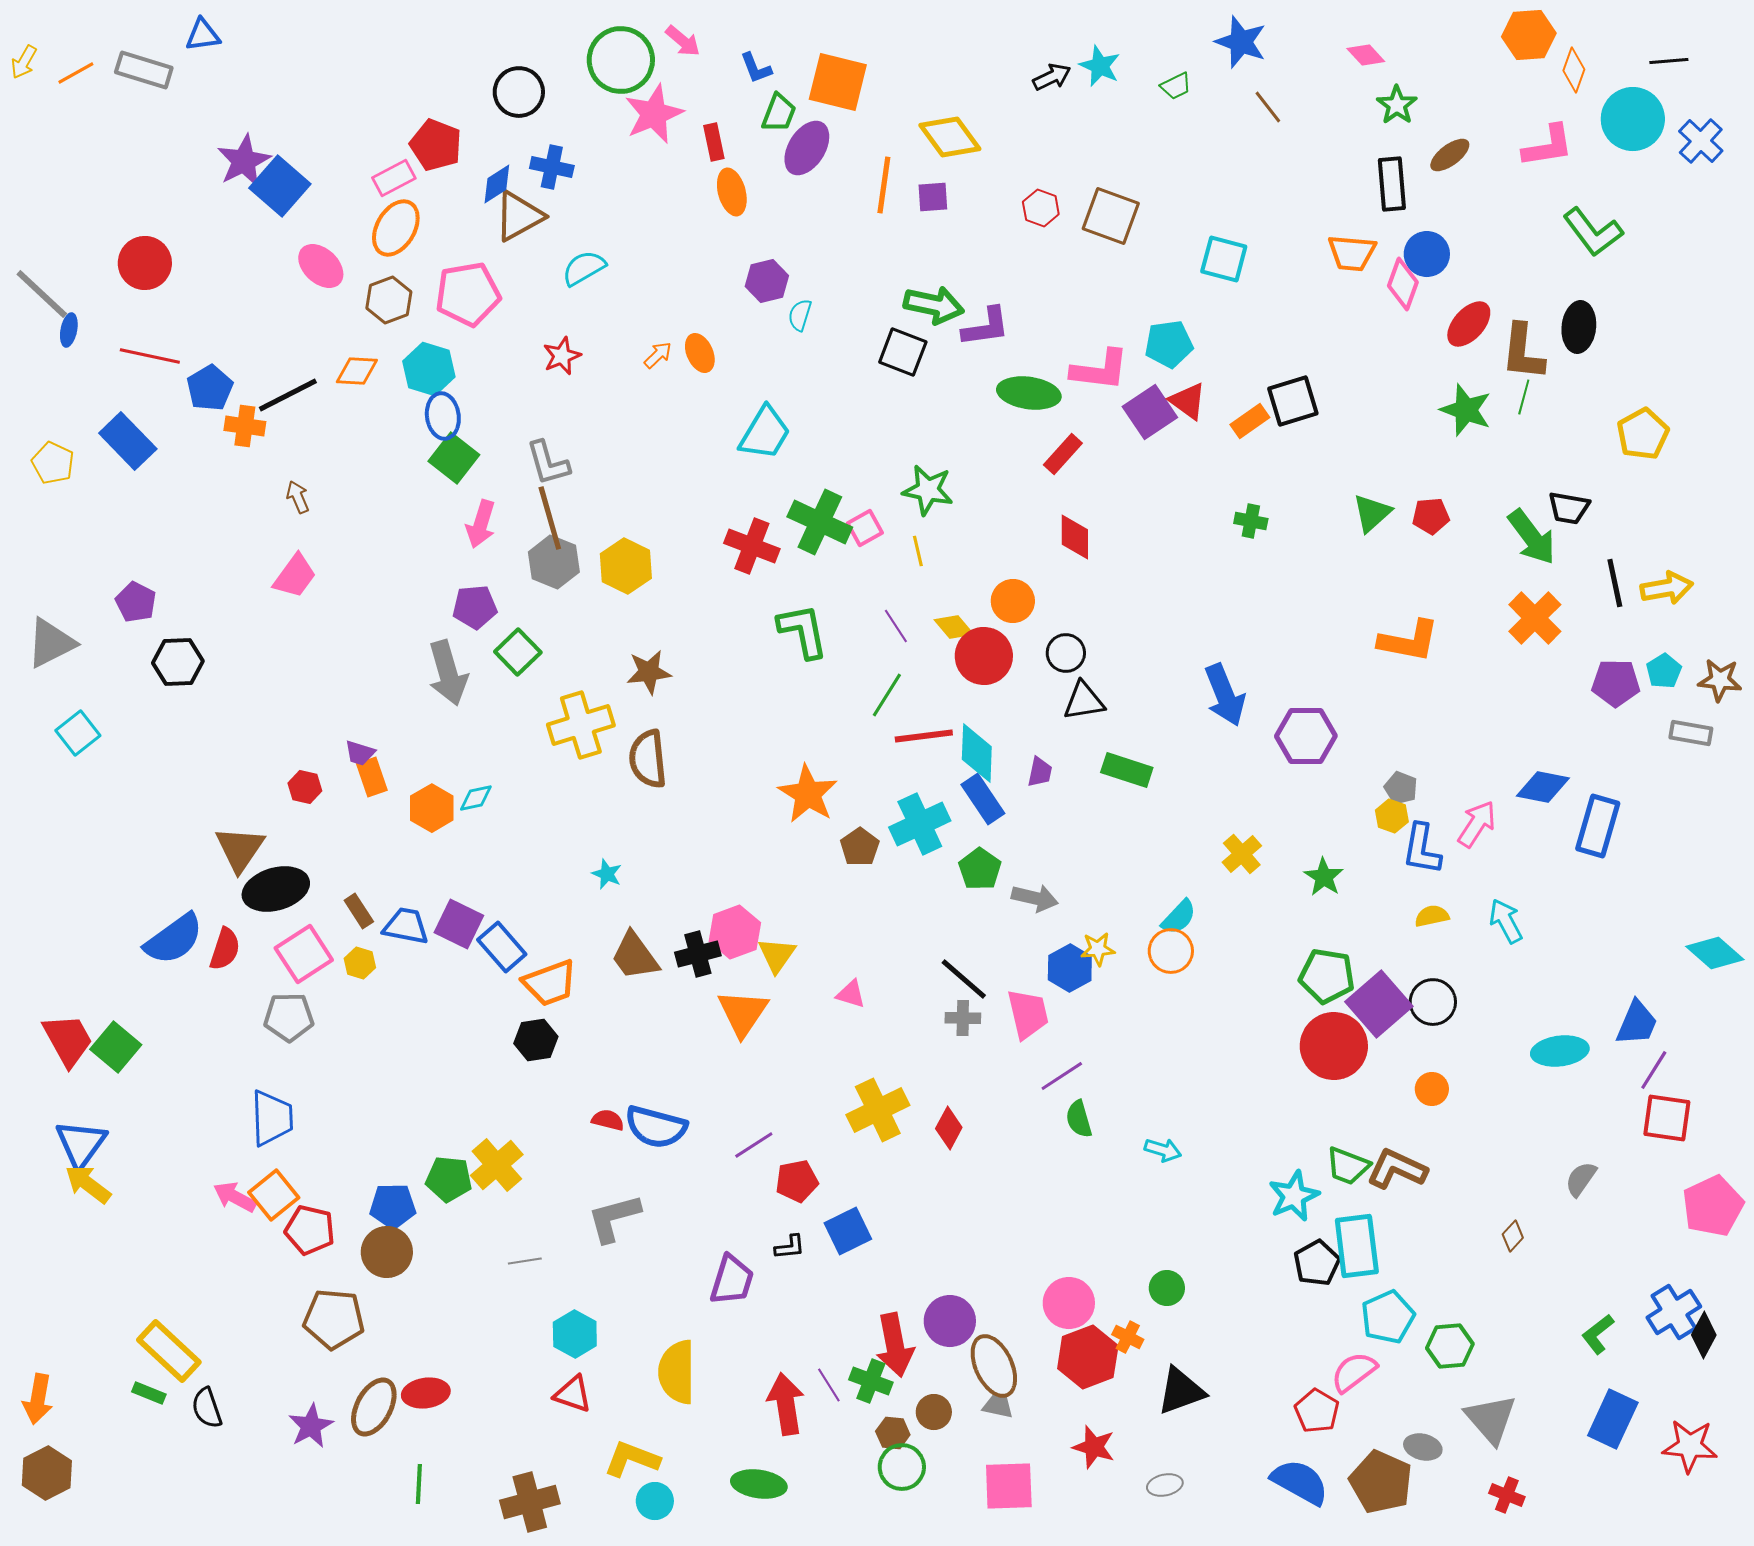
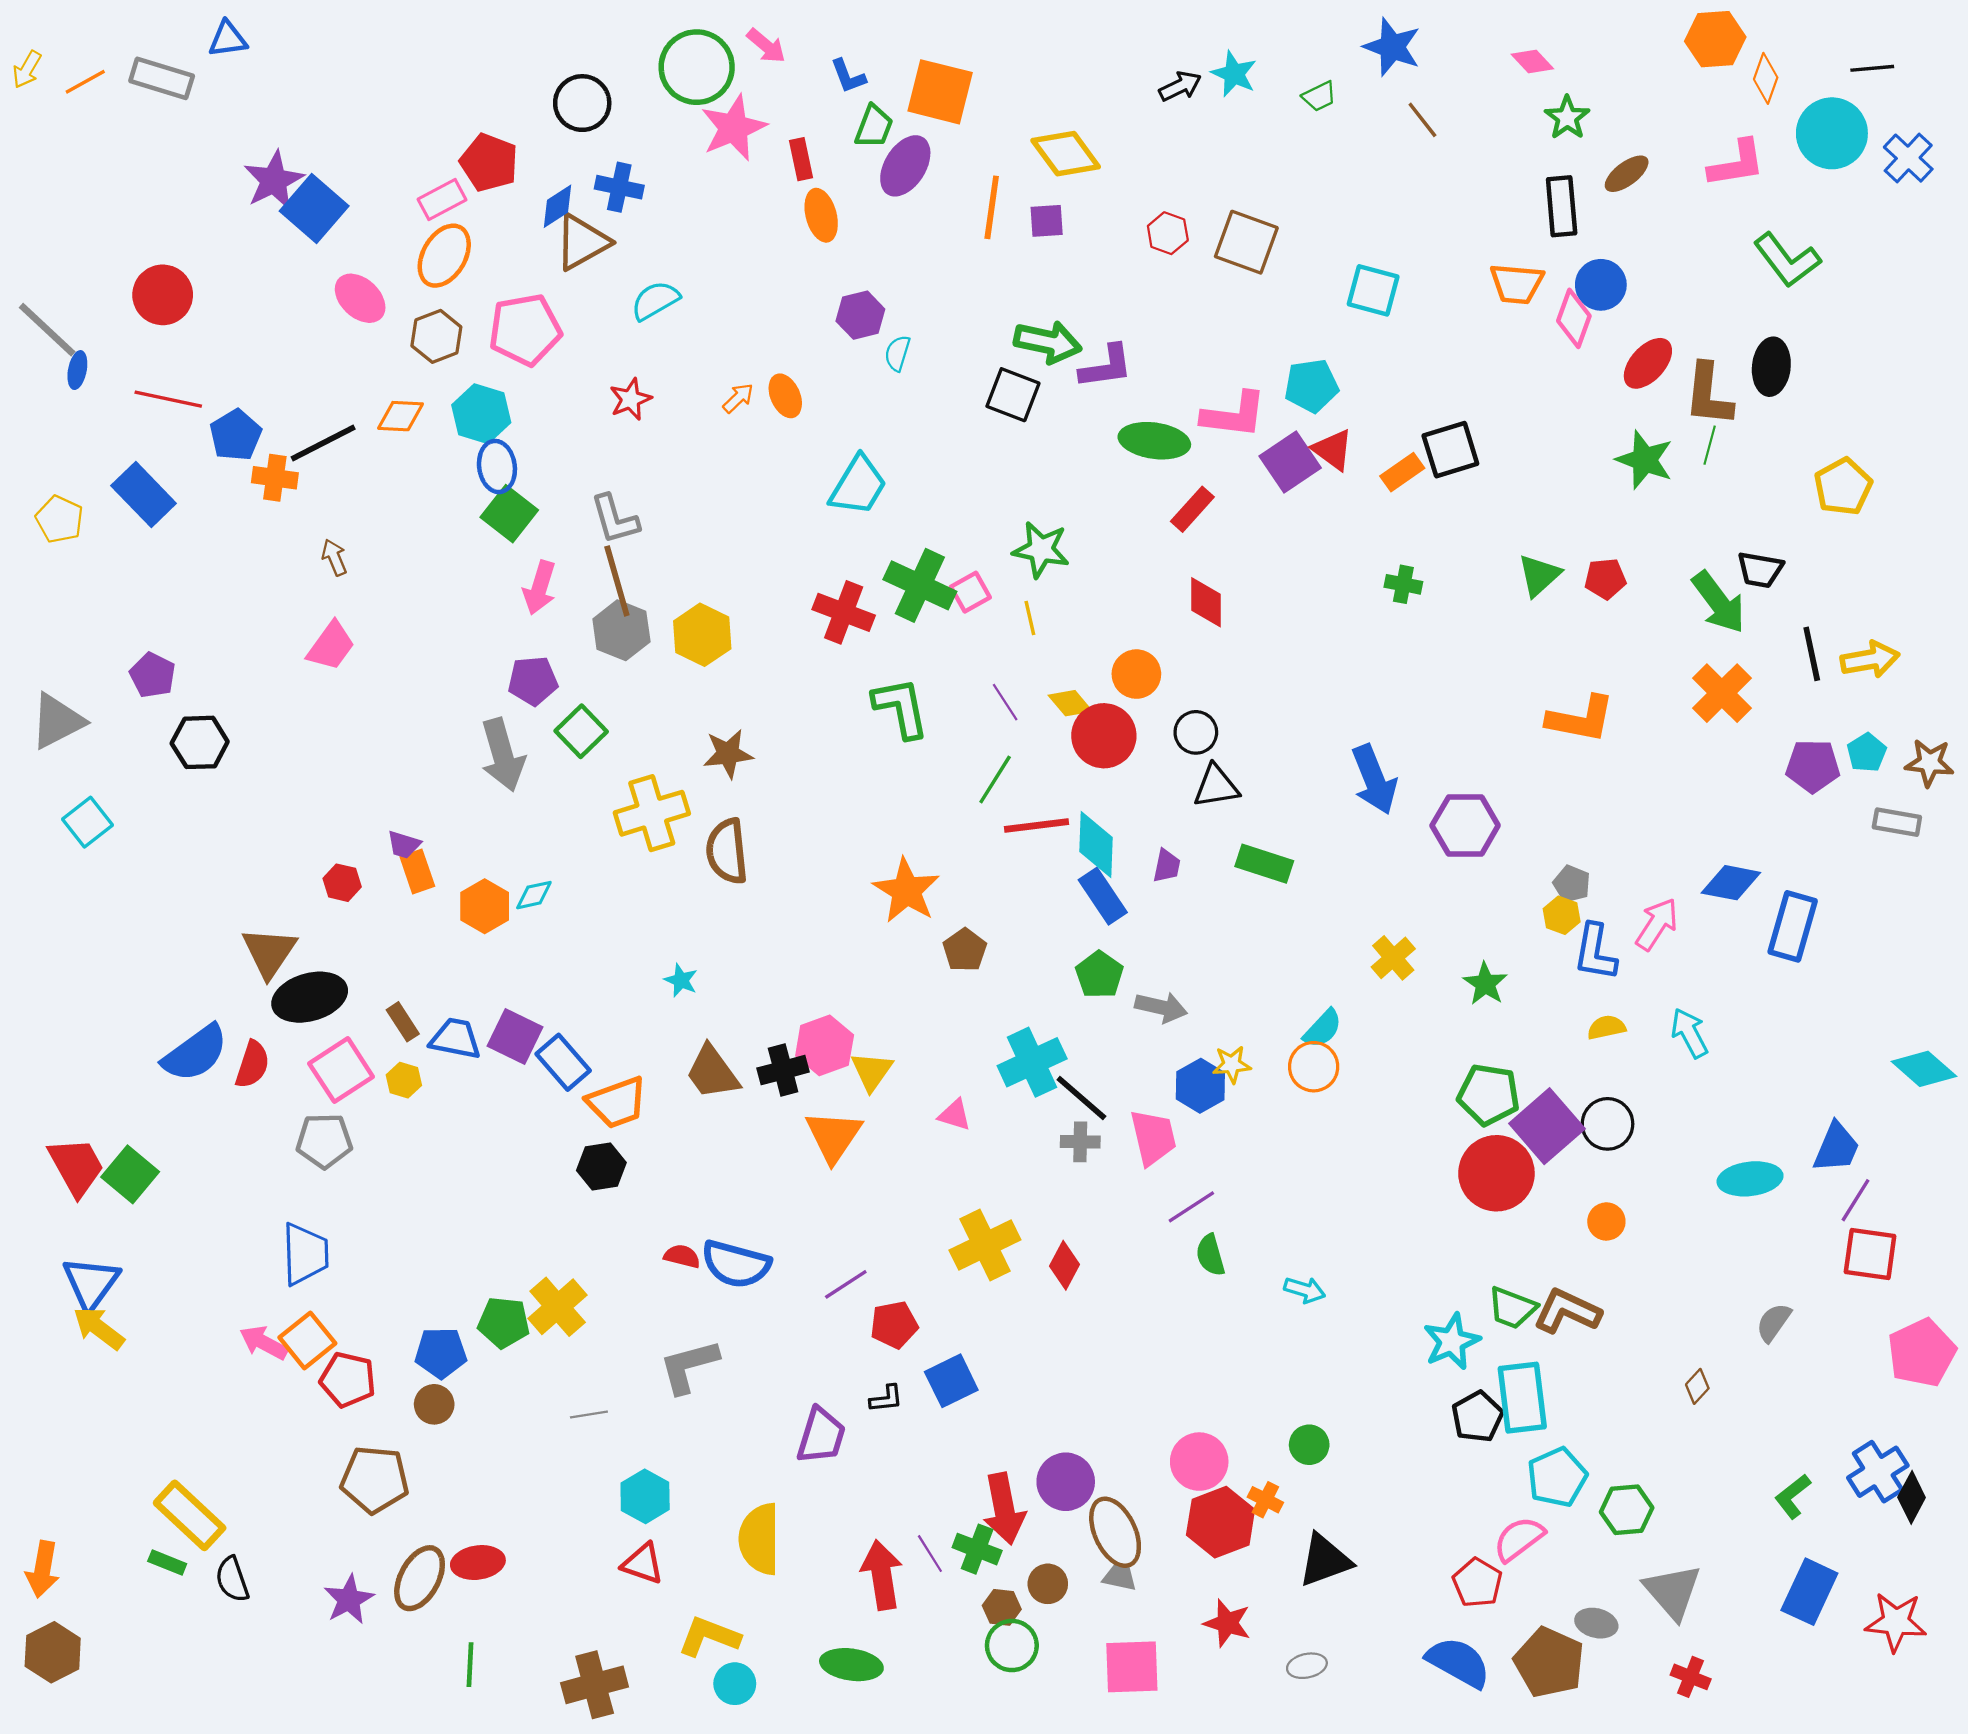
cyan cross: (920, 824) -> (1032, 1062), moved
brown circle: (387, 1252) -> (434, 1404), size x0.7

